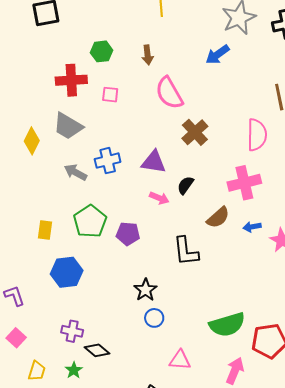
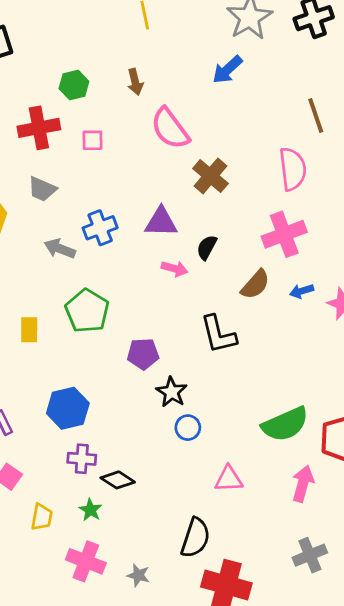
gray trapezoid: (68, 126) -> (42, 189), size x0.7
purple pentagon: (128, 234) -> (143, 354), moved
blue hexagon: (67, 272) -> (68, 408), moved

